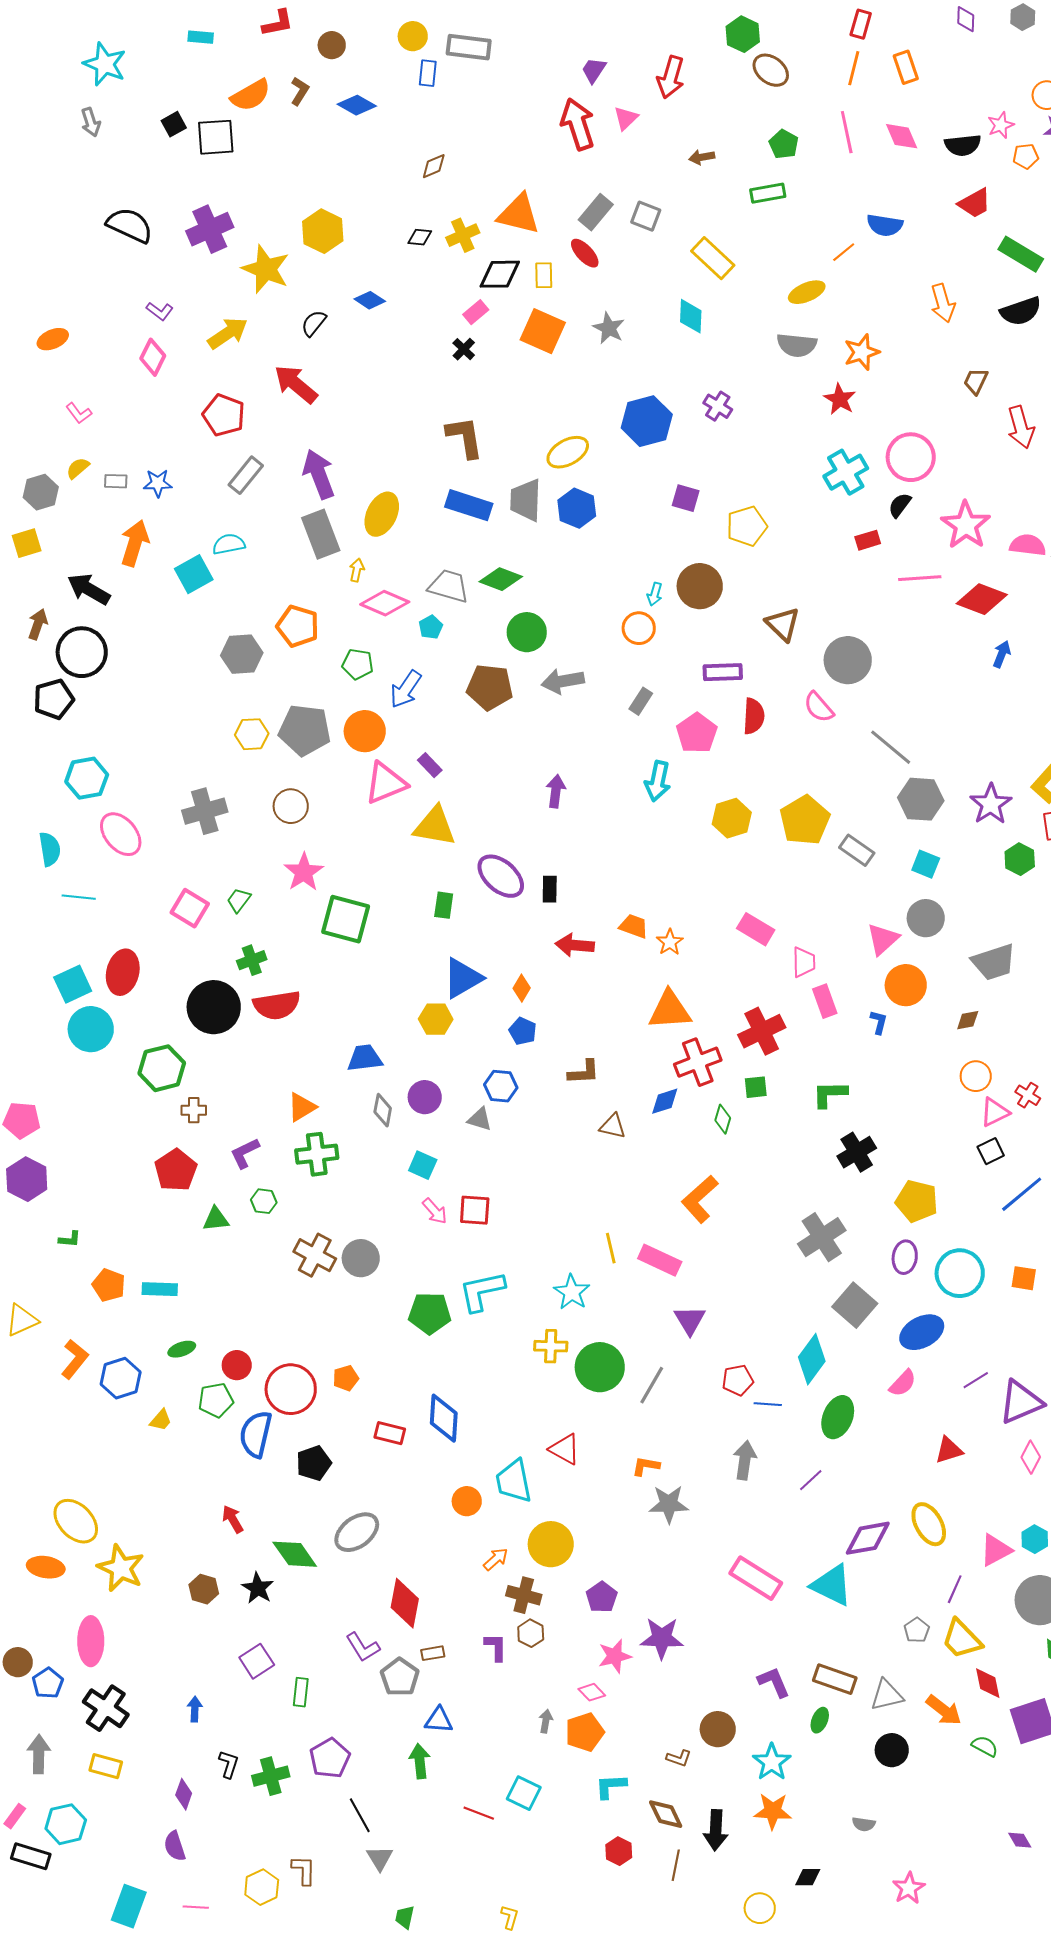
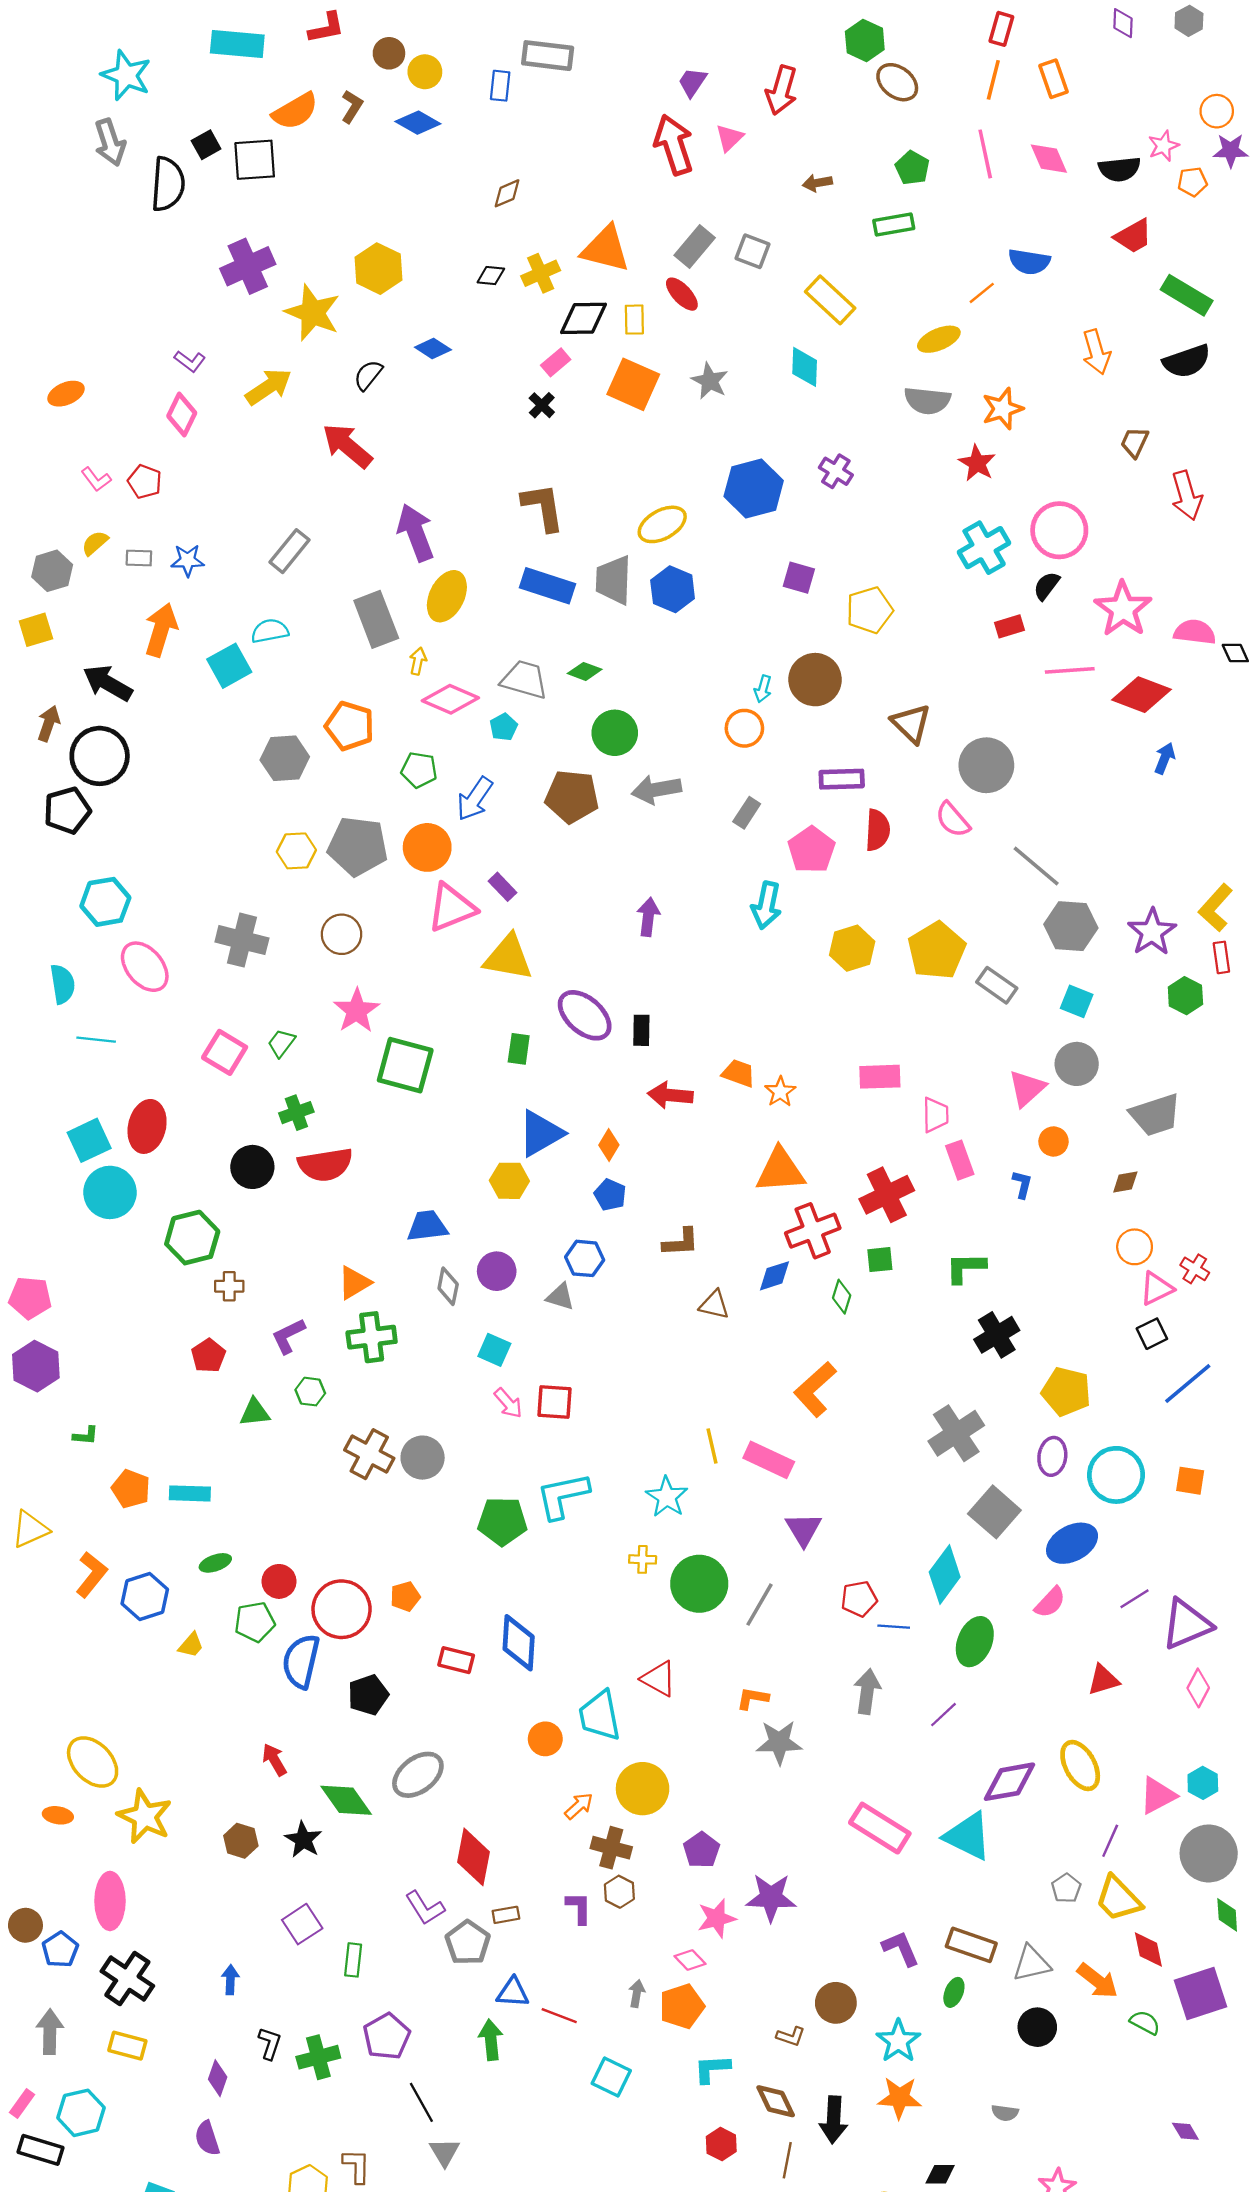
yellow circle: (413, 36) -> (425, 72), moved
cyan rectangle: (201, 37) -> (237, 44), size x1.8
gray arrow: (91, 122) -> (110, 142), size x1.4
black semicircle: (130, 225) -> (168, 184), moved, turned 69
red pentagon: (224, 415) -> (145, 482), moved, size x0.7
purple arrow: (319, 474) -> (416, 533), moved
green diamond: (501, 579) -> (585, 671), size x0.7
gray cross: (205, 811) -> (242, 940), turned 30
pink rectangle: (756, 929) -> (880, 1077), turned -33
orange circle: (906, 985) -> (1054, 1141), size x0.6
black circle: (214, 1007) -> (252, 1167), size x0.7
red pentagon: (176, 1170) -> (208, 1356), size x0.7
yellow cross: (551, 1346) -> (643, 1559), size x0.7
orange ellipse: (46, 1567) -> (58, 1815), size x0.7
red line: (479, 1813) -> (559, 2016), moved

